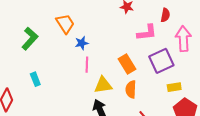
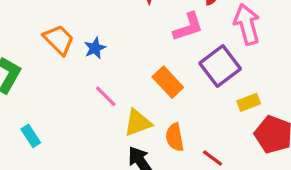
blue star: (82, 43) -> (95, 48), moved
pink line: (87, 65) -> (106, 96), turned -35
orange semicircle: (131, 89) -> (175, 137), moved

